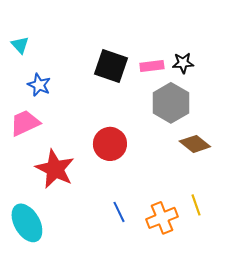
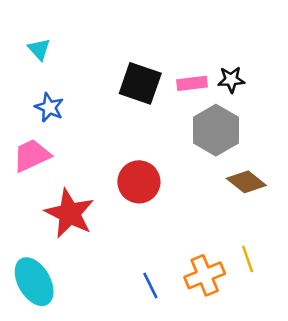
cyan triangle: (20, 45) -> (39, 49), moved
blue line: (119, 212) -> (150, 285), moved

